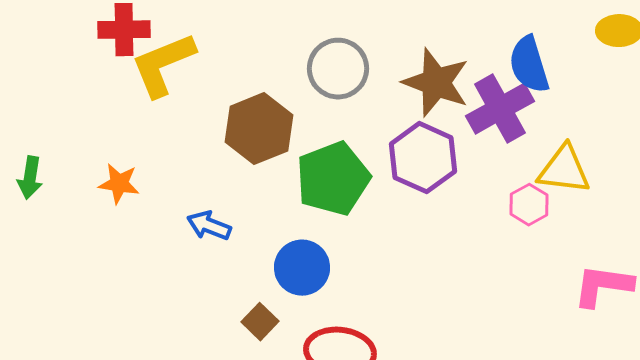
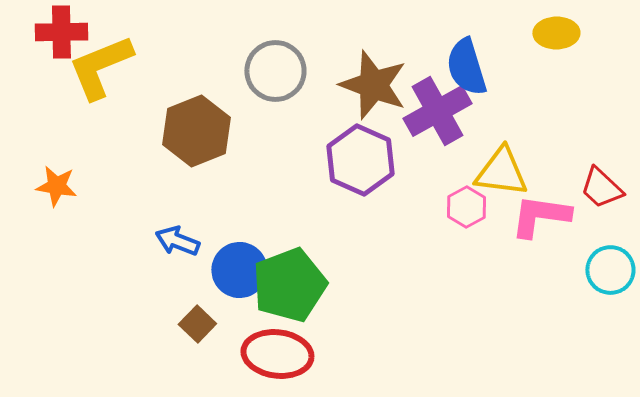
green pentagon: (333, 179) -> (289, 285), moved
blue arrow: (209, 226) -> (177, 241), moved
pink L-shape: (603, 286) -> (540, 216), moved

